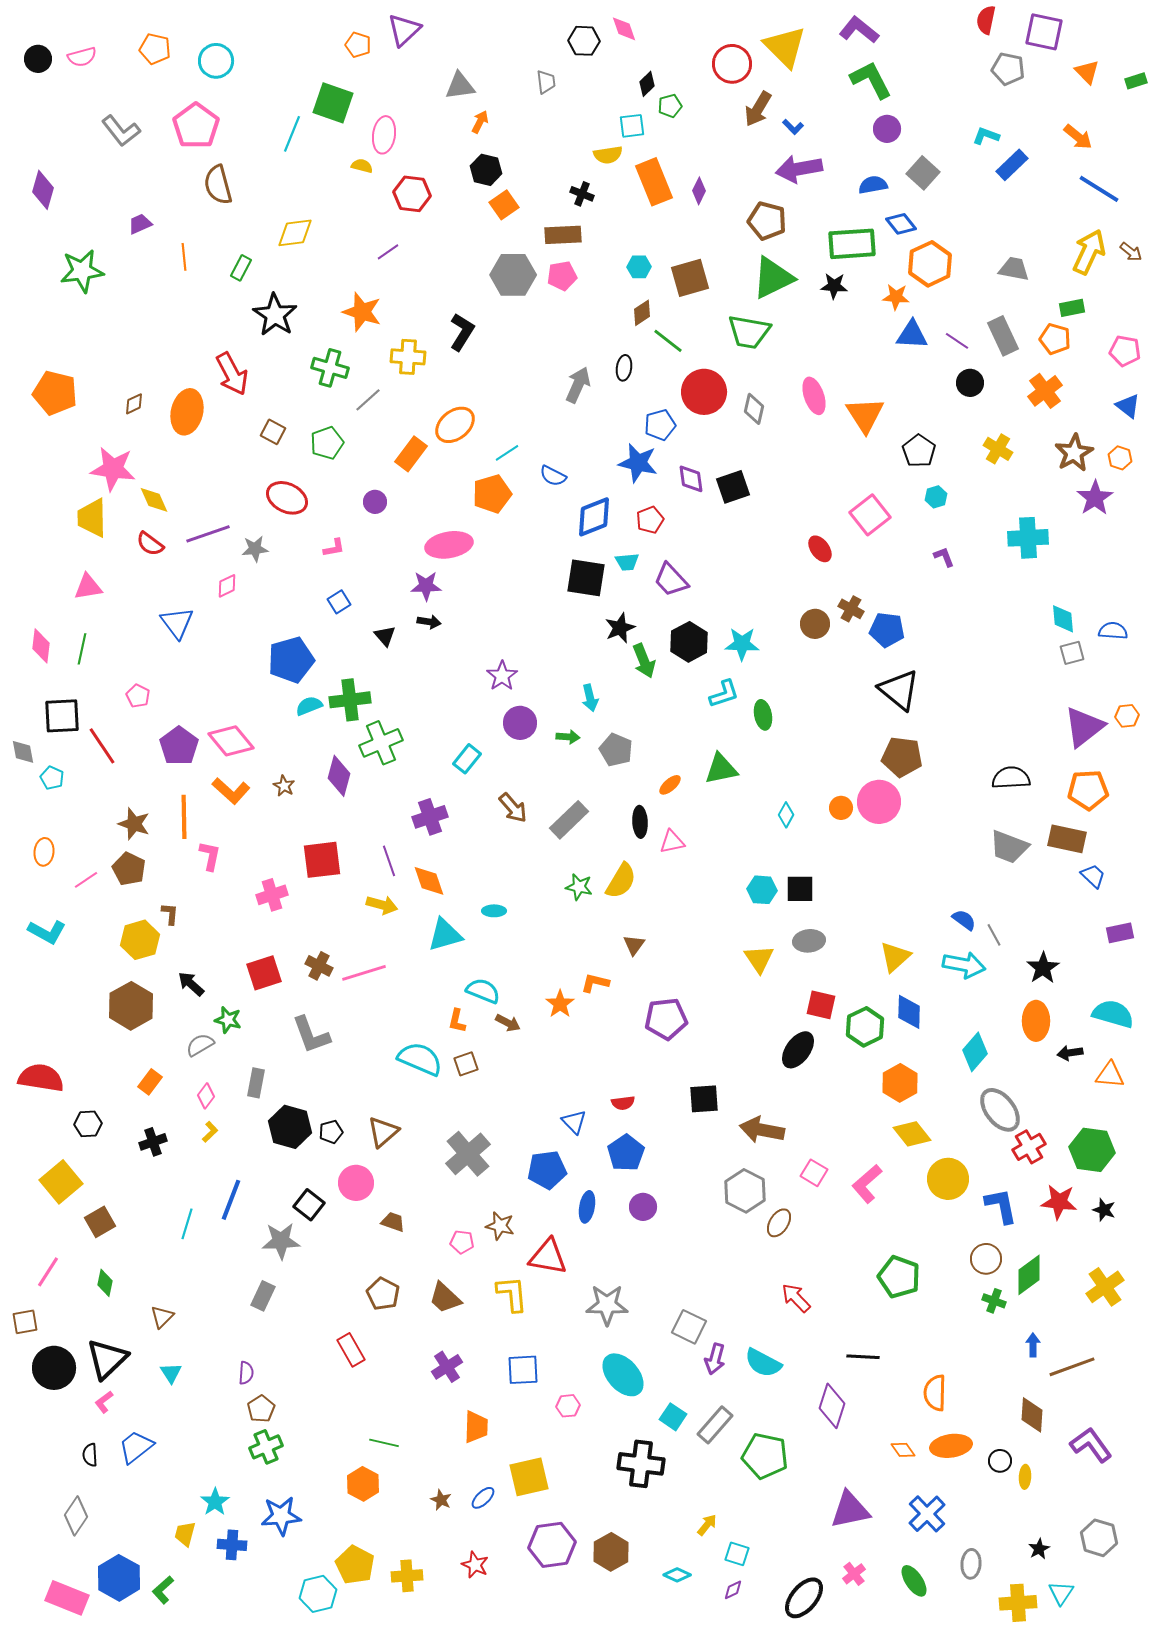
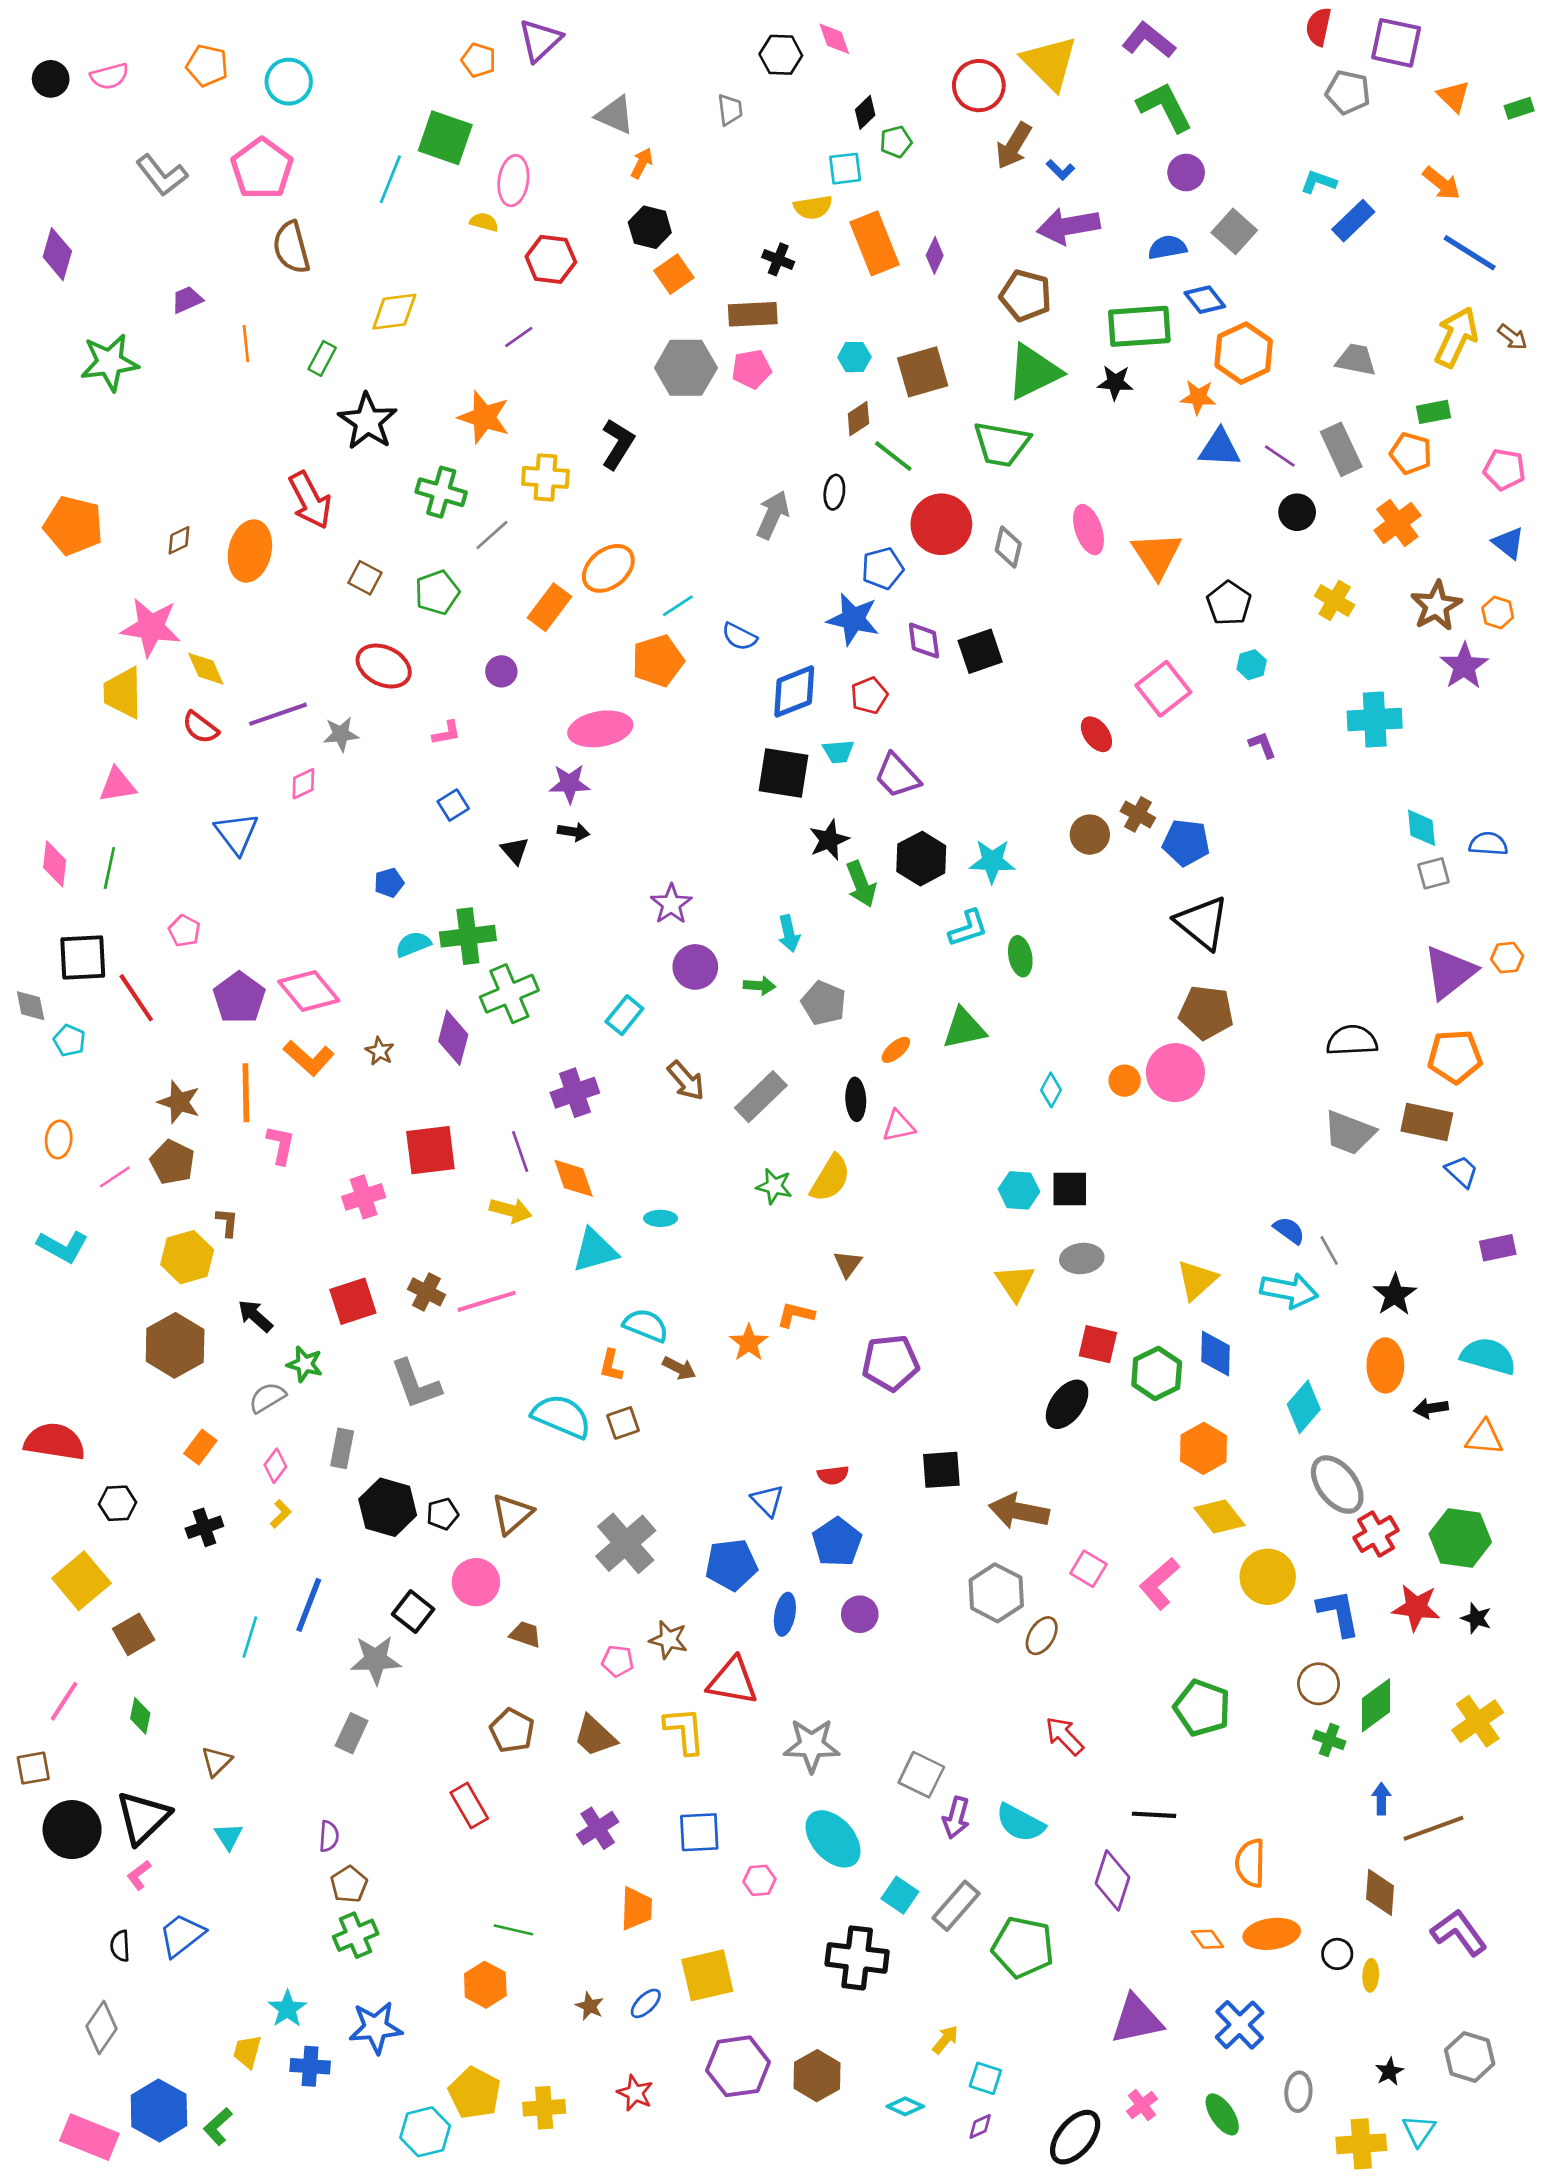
gray triangle: (460, 86) -> (615, 115), turned 32
blue pentagon: (291, 660) -> (389, 883), size x0.5

